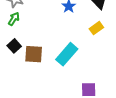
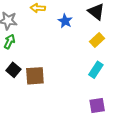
cyan rectangle: (67, 54) -> (96, 70), moved, size x0.7

